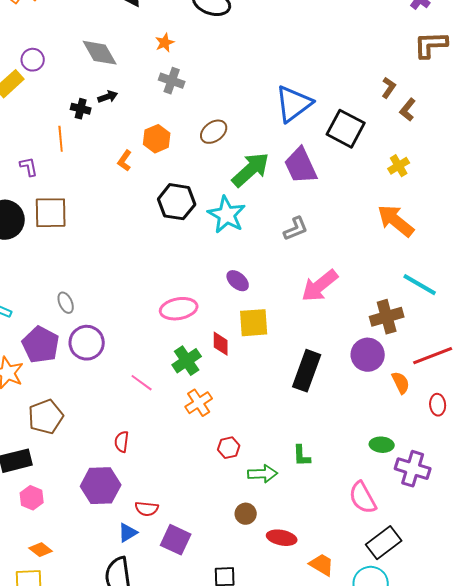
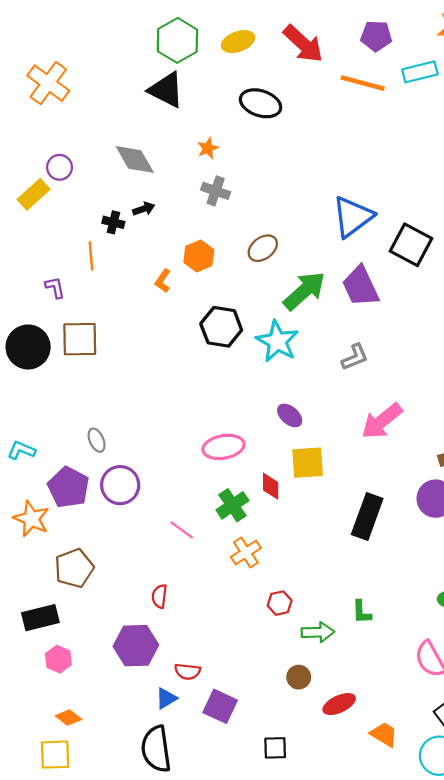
red ellipse: (282, 538) -> (339, 704), turned -36

